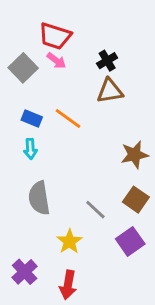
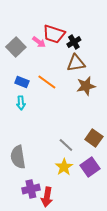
red trapezoid: (55, 36) -> (54, 34), moved
brown star: (135, 155) -> (86, 86), moved
gray semicircle: (39, 198) -> (18, 157), moved
yellow star: (69, 241) -> (64, 167), moved
purple cross: (25, 272) -> (31, 189), moved, turned 30

